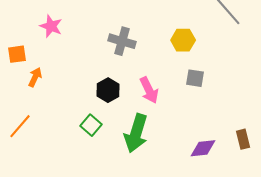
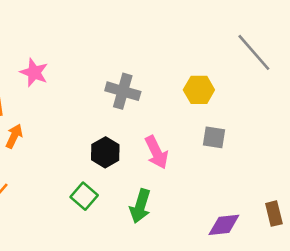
green arrow: (136, 133) -> (140, 206), size x0.7

